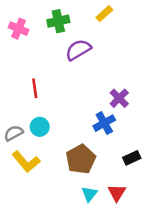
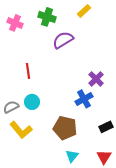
green cross: (58, 21) -> (47, 17), turned 30
brown pentagon: (81, 159) -> (65, 128), turned -30
red triangle: (117, 193) -> (104, 157), moved

